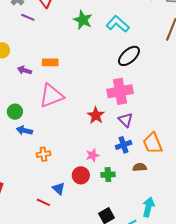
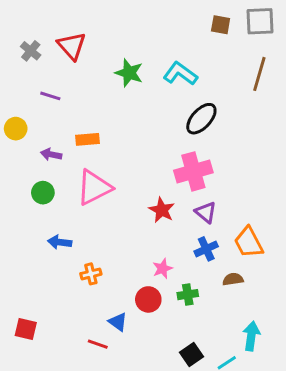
purple line: (28, 17) -> (50, 96), moved
green circle: (15, 112) -> (43, 193), moved

